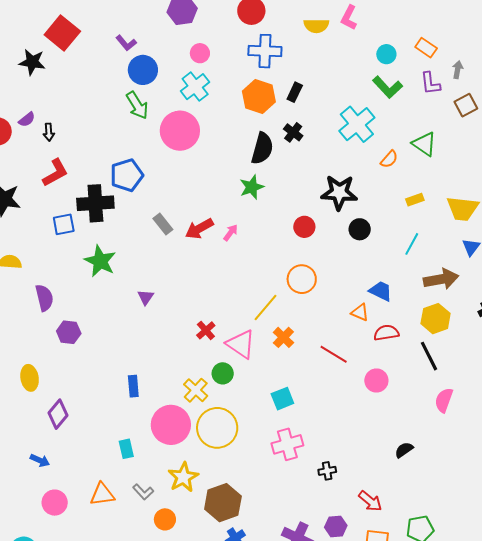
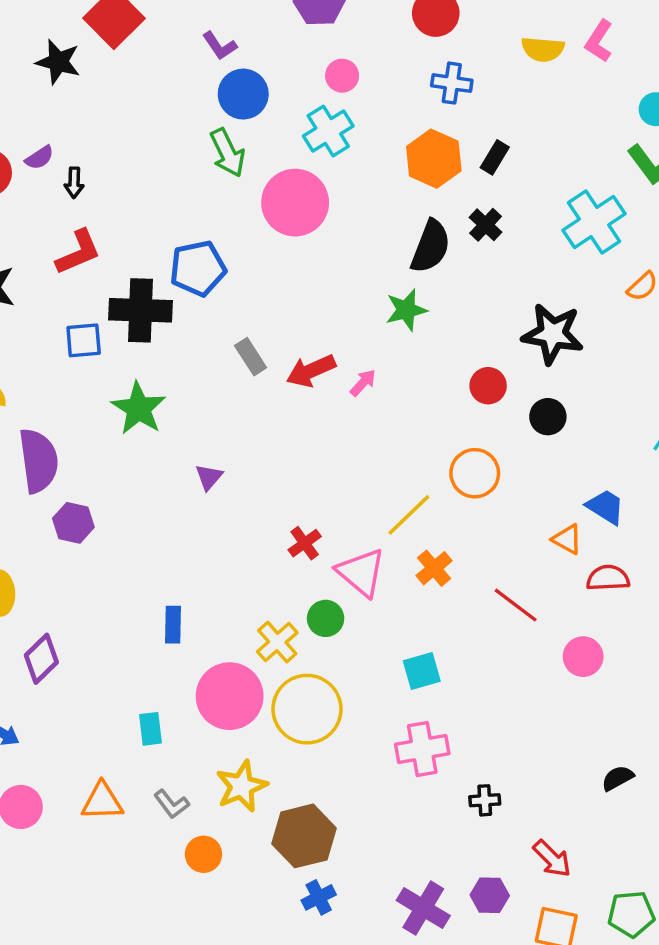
blue cross: (265, 51) -> (452, 83), size x0.7
black circle: (360, 229) -> (548, 417), moved
purple semicircle: (44, 298) -> (38, 461), size x1.4

